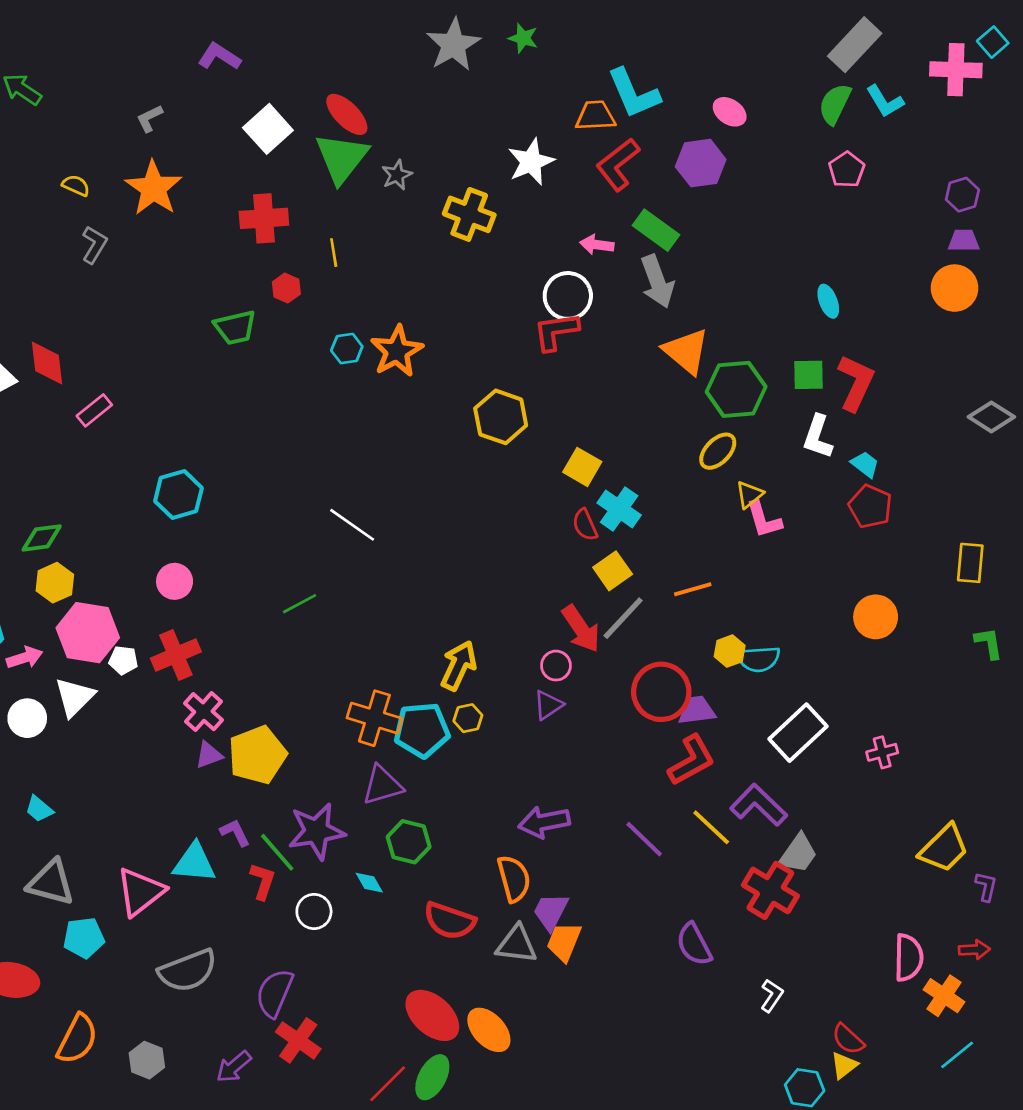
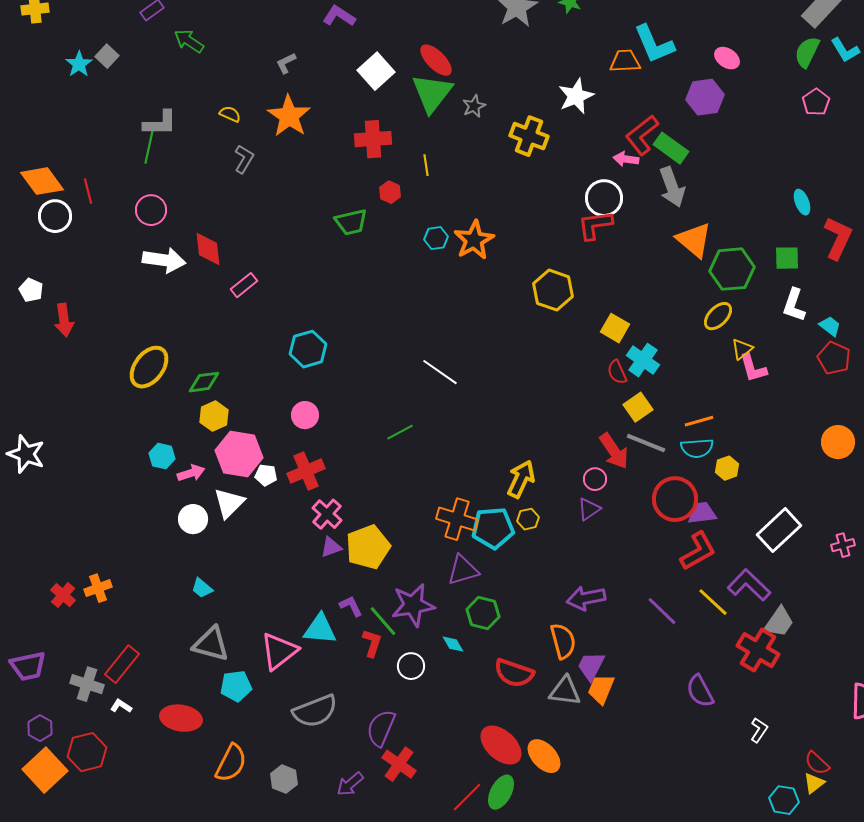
red L-shape: (618, 164) -> (642, 135), moved
red L-shape: (856, 383) -> (838, 238), moved
gray line: (623, 618) -> (646, 443), turned 69
cyan semicircle: (759, 659) -> (697, 448), moved

